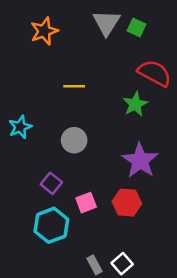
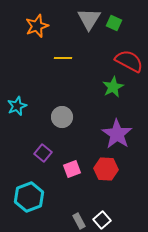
yellow line: (74, 86) -> (63, 58), moved
cyan hexagon: (51, 225) -> (29, 197), moved

